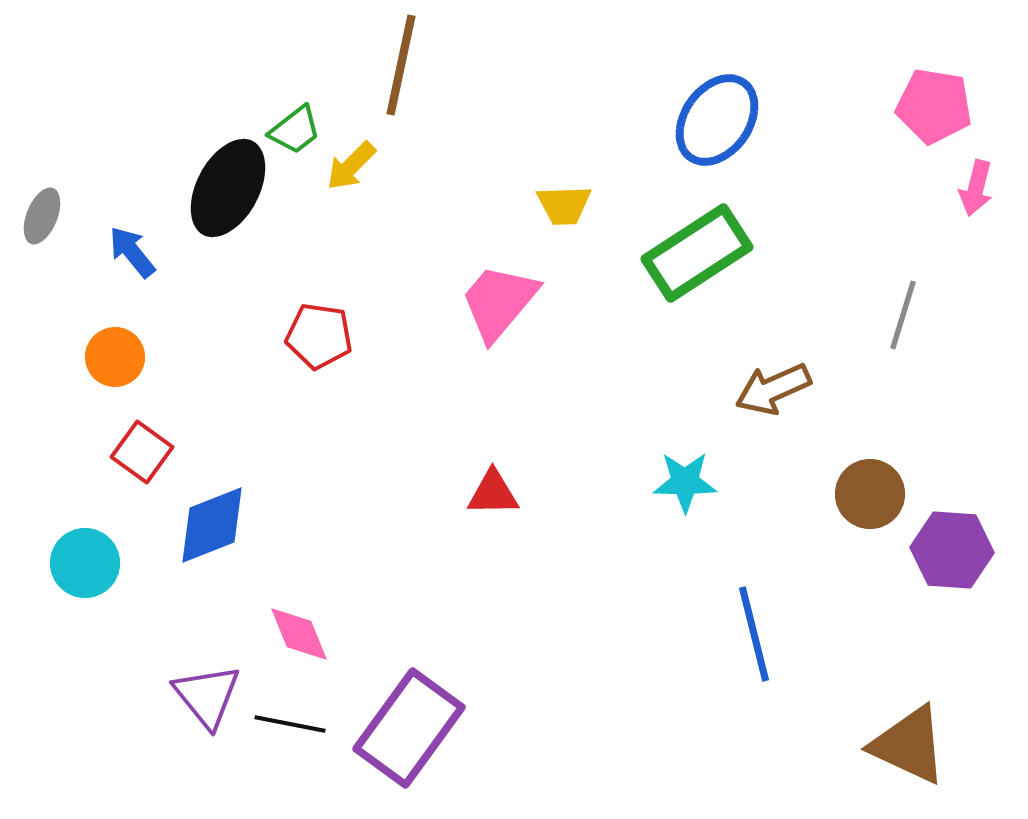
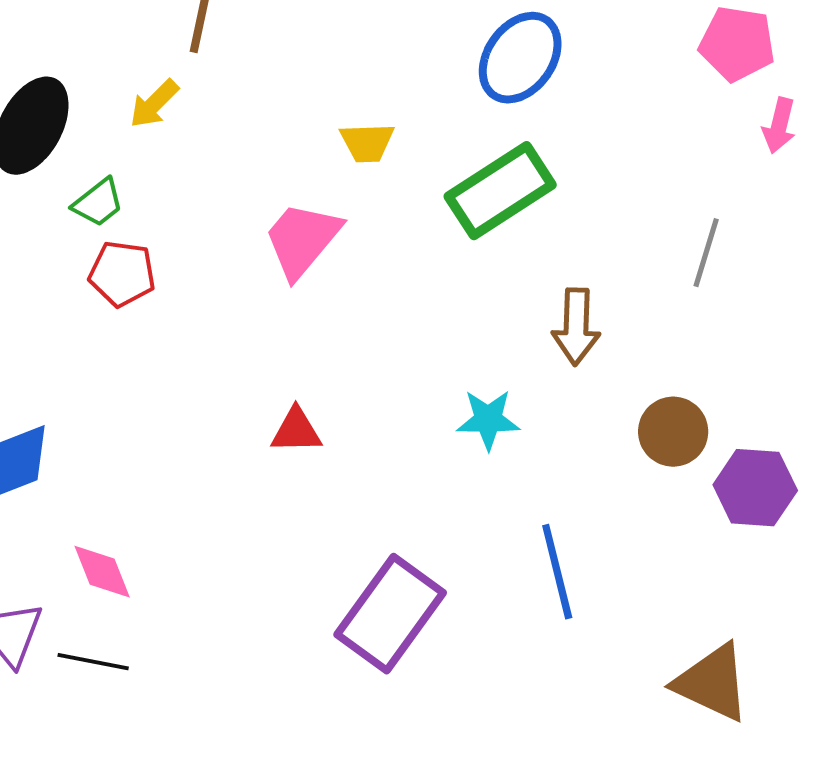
green trapezoid: (295, 130) -> (98, 203), moved
brown arrow: (773, 389) -> (576, 327), turned -64
purple rectangle: (409, 728) -> (390, 614), moved

